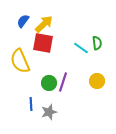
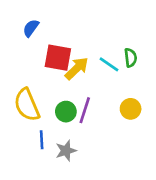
yellow arrow: (44, 24) -> (77, 68), moved
yellow semicircle: (20, 61) -> (27, 105), moved

